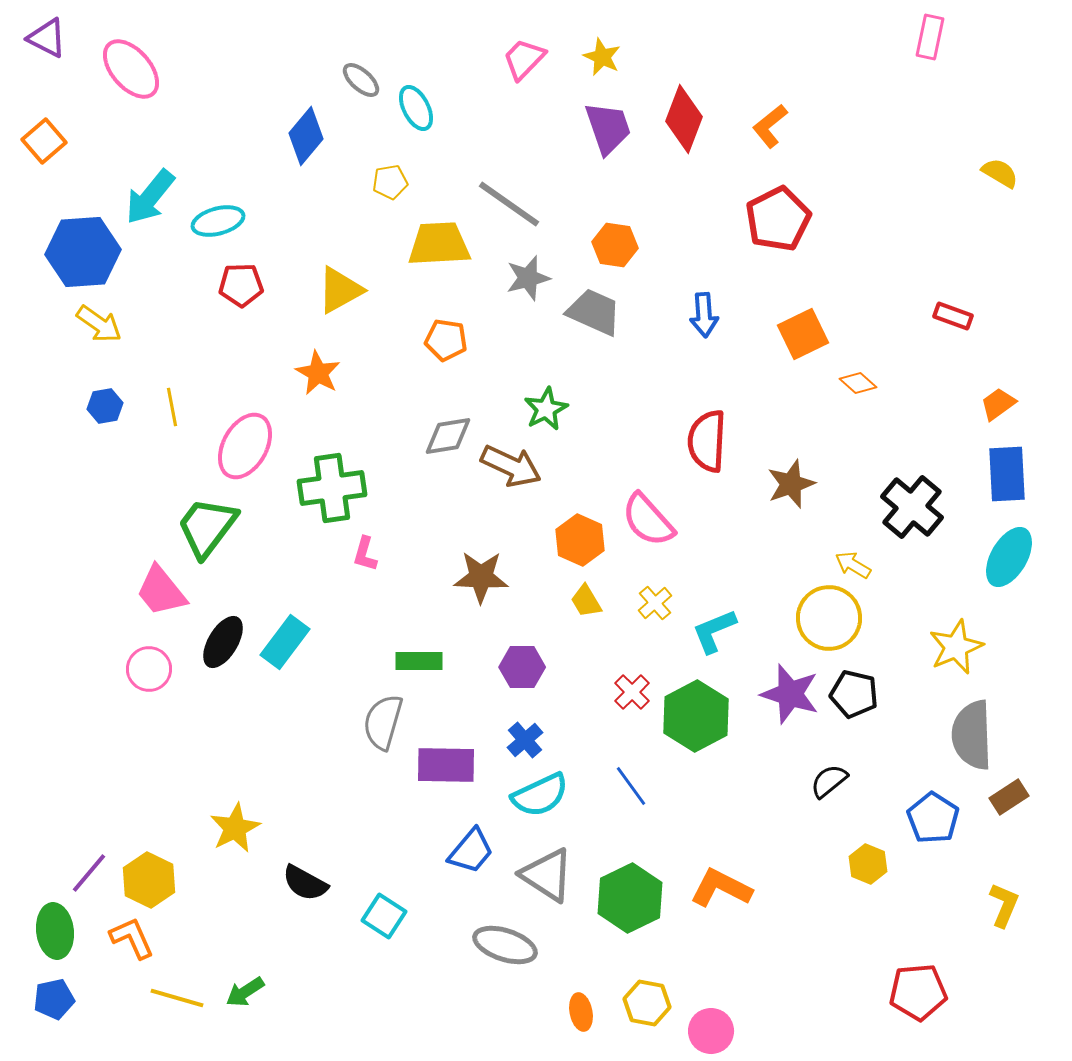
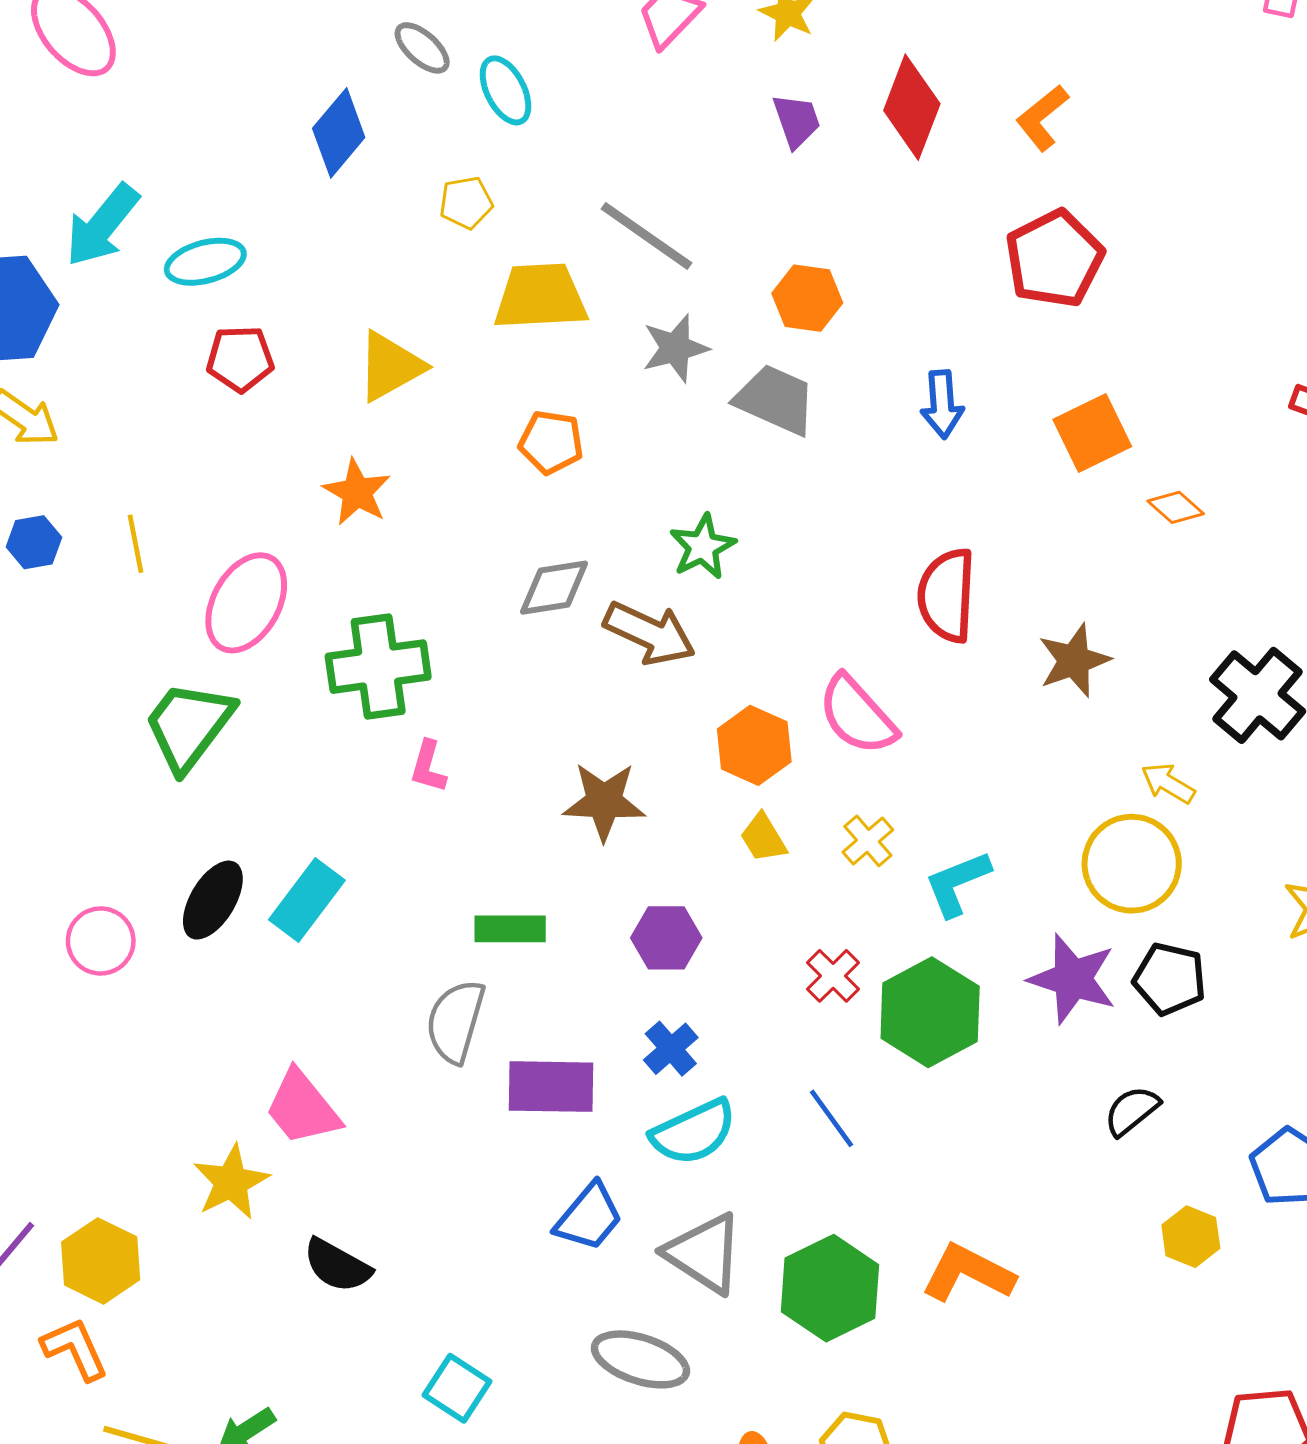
purple trapezoid: (608, 128) -> (797, 121), size x0.7
pink trapezoid: (161, 591) -> (302, 1108), moved
cyan square: (384, 916) -> (457, 1388), moved

